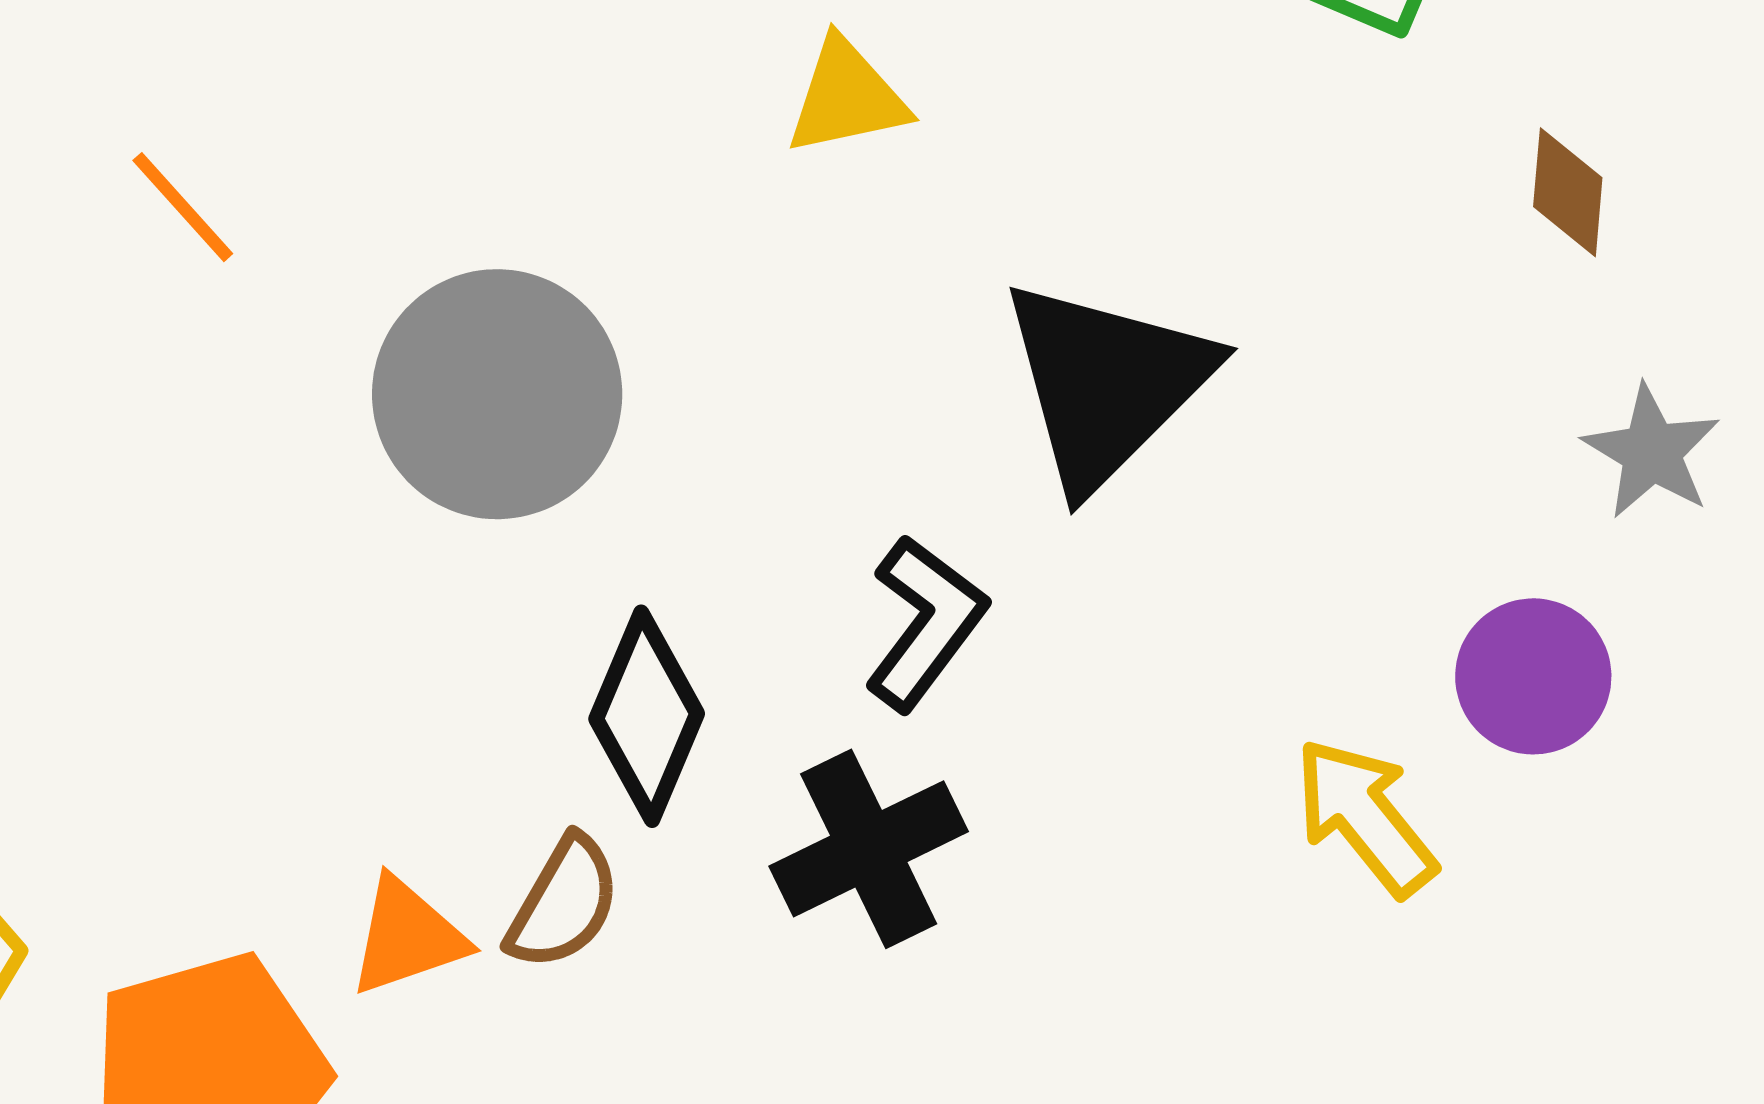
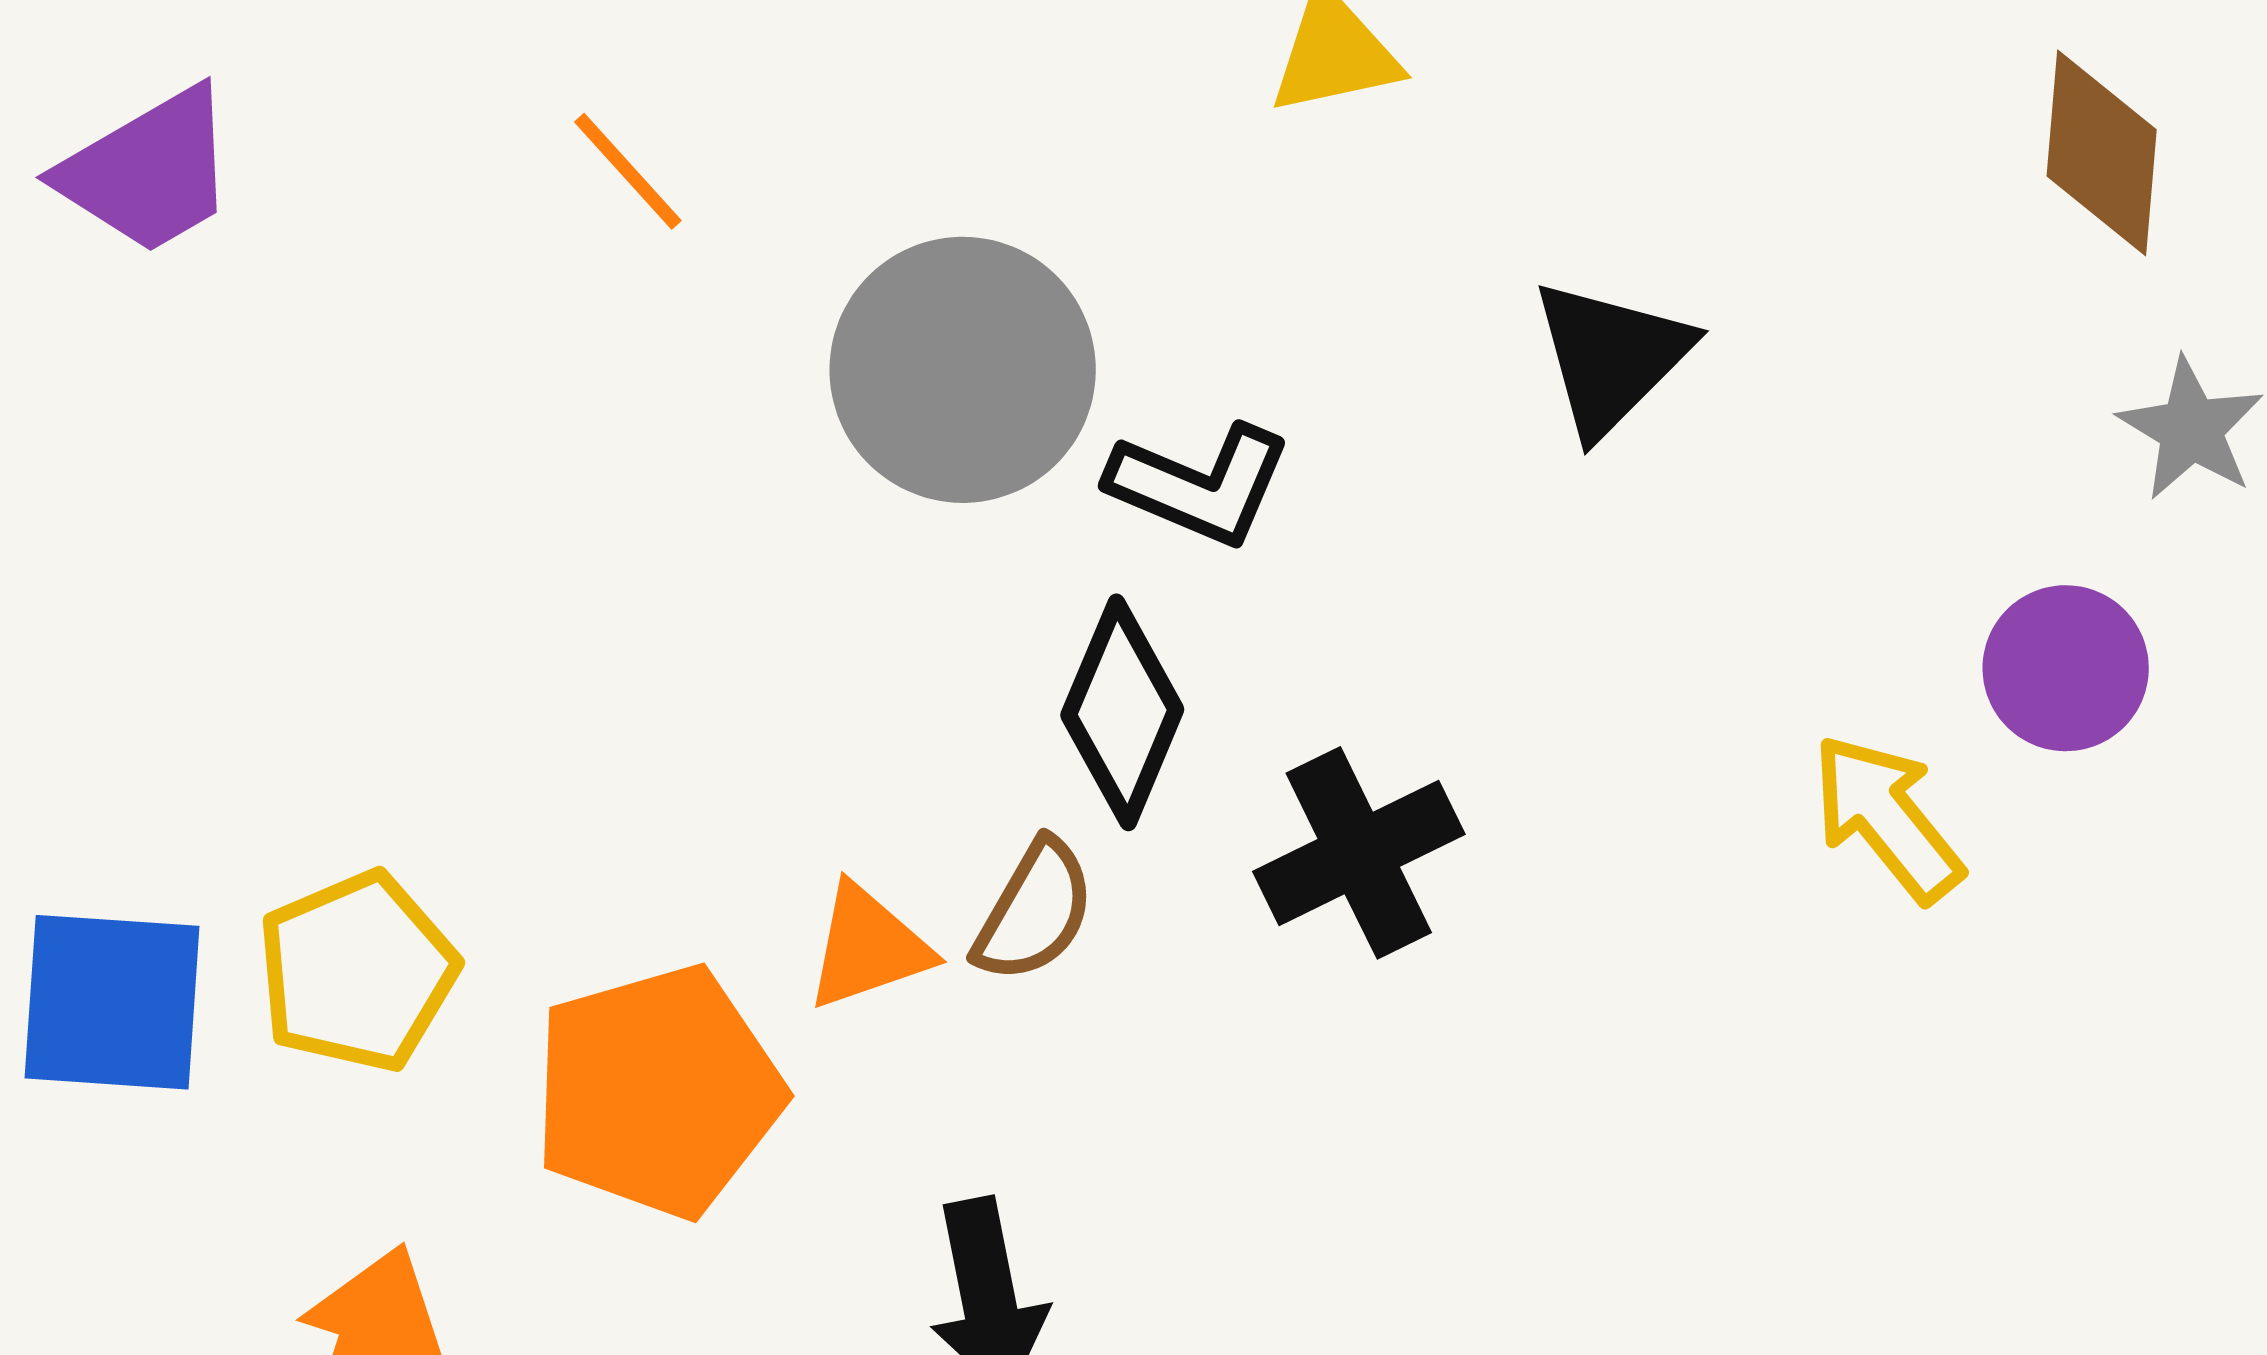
brown diamond: (1568, 192) -> (2102, 153), size x1.5
black triangle: (1106, 383) -> (1611, 357), size x0.7
black L-shape: (925, 623) -> (1200, 485), moved, turned 76

